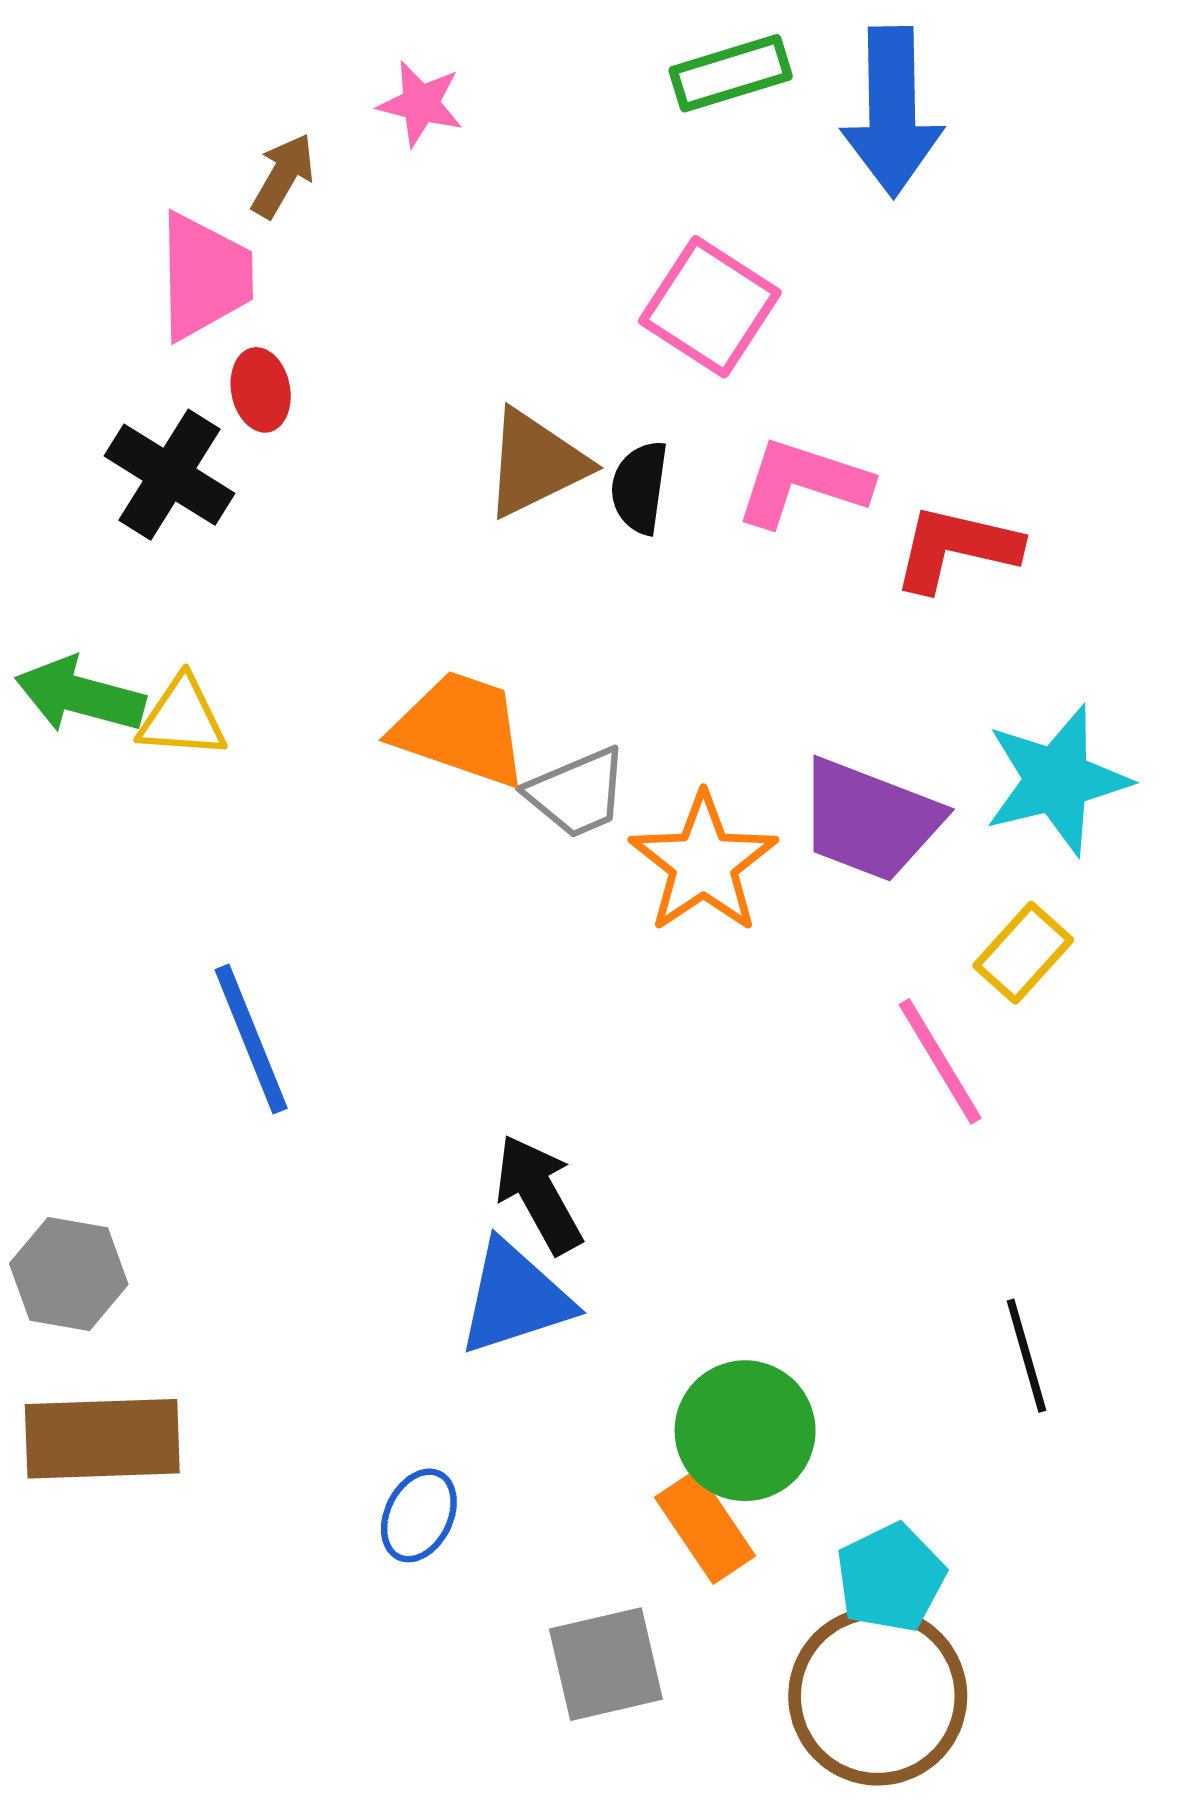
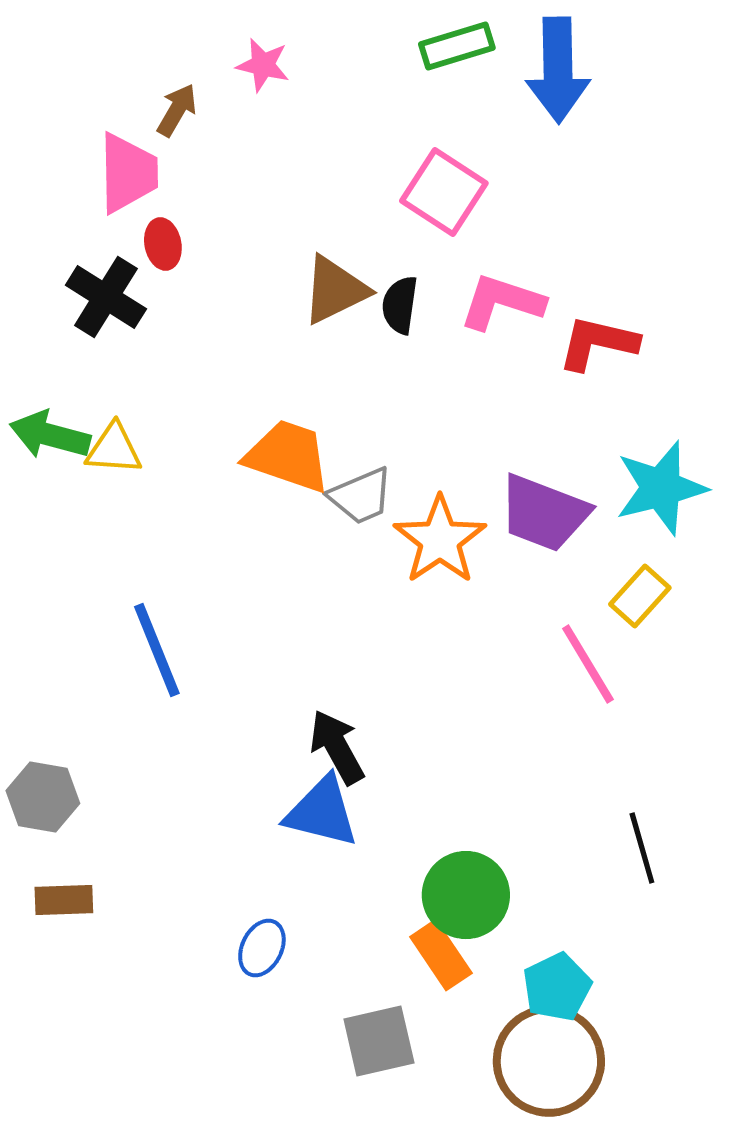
blue triangle: (515, 1298) -> (322, 812), turned 32
brown rectangle: (102, 1439) -> (64, 900), size x0.6

